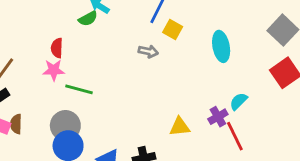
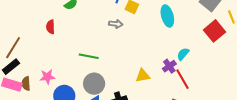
pink star: (54, 70) -> (47, 77), moved
green line: (79, 89) -> (89, 56), moved
gray circle: (65, 126) -> (94, 84), moved

